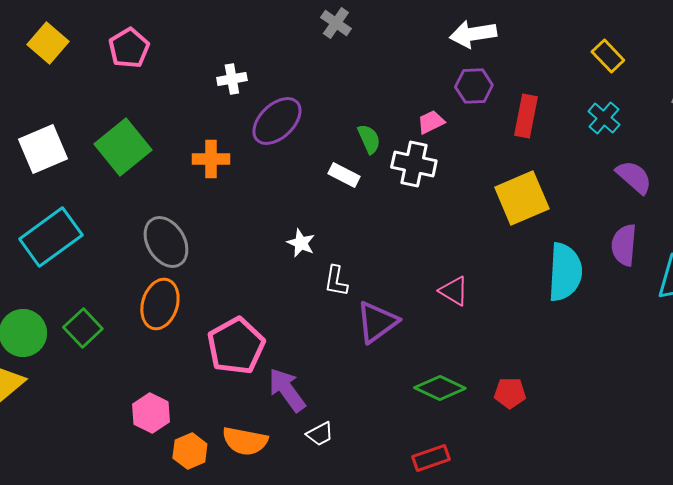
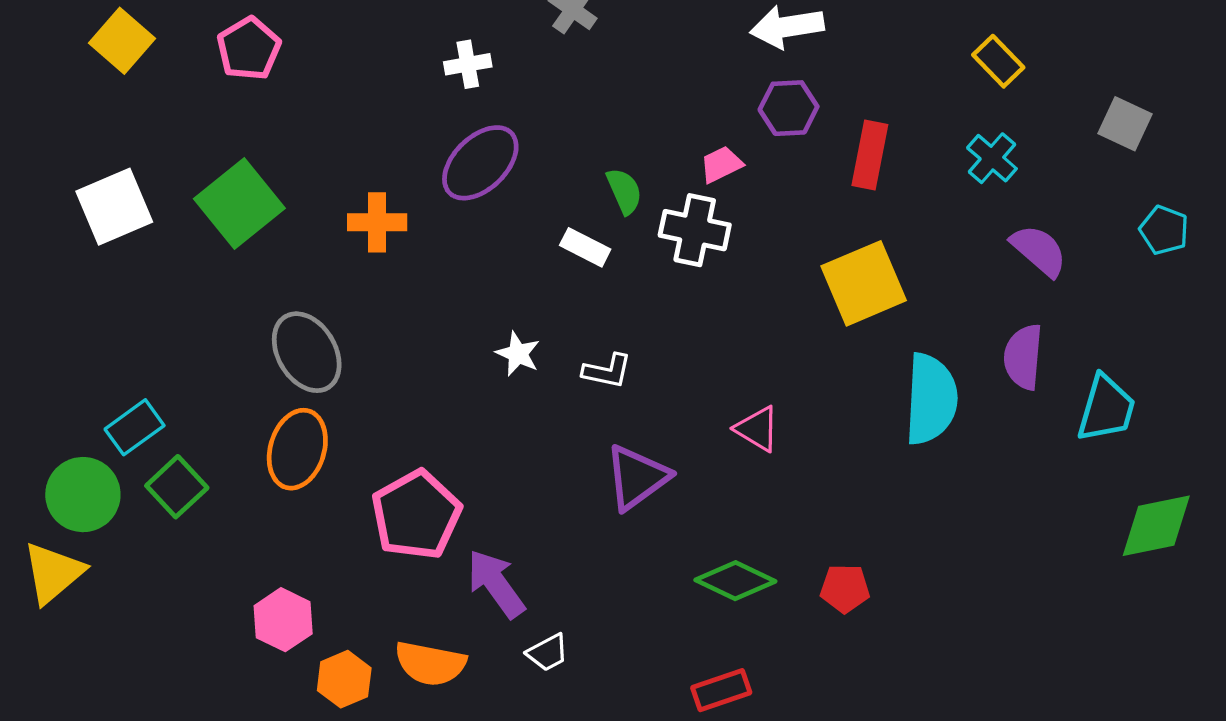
white cross: (232, 79) -> (468, 64), moved
cyan rectangle: (51, 237) -> (135, 427), moved, size x0.6
white L-shape: (336, 281) -> (607, 371), moved, turned -88

